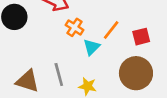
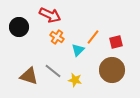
orange cross: (74, 27) -> (57, 37), moved
gray line: (59, 74) -> (53, 71), turned -36

